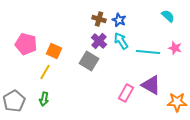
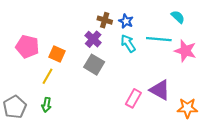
purple cross: (99, 41) -> (93, 39), moved
pink star: (175, 48) -> (185, 51), size x1.5
cyan line: (148, 52) -> (159, 39), moved

